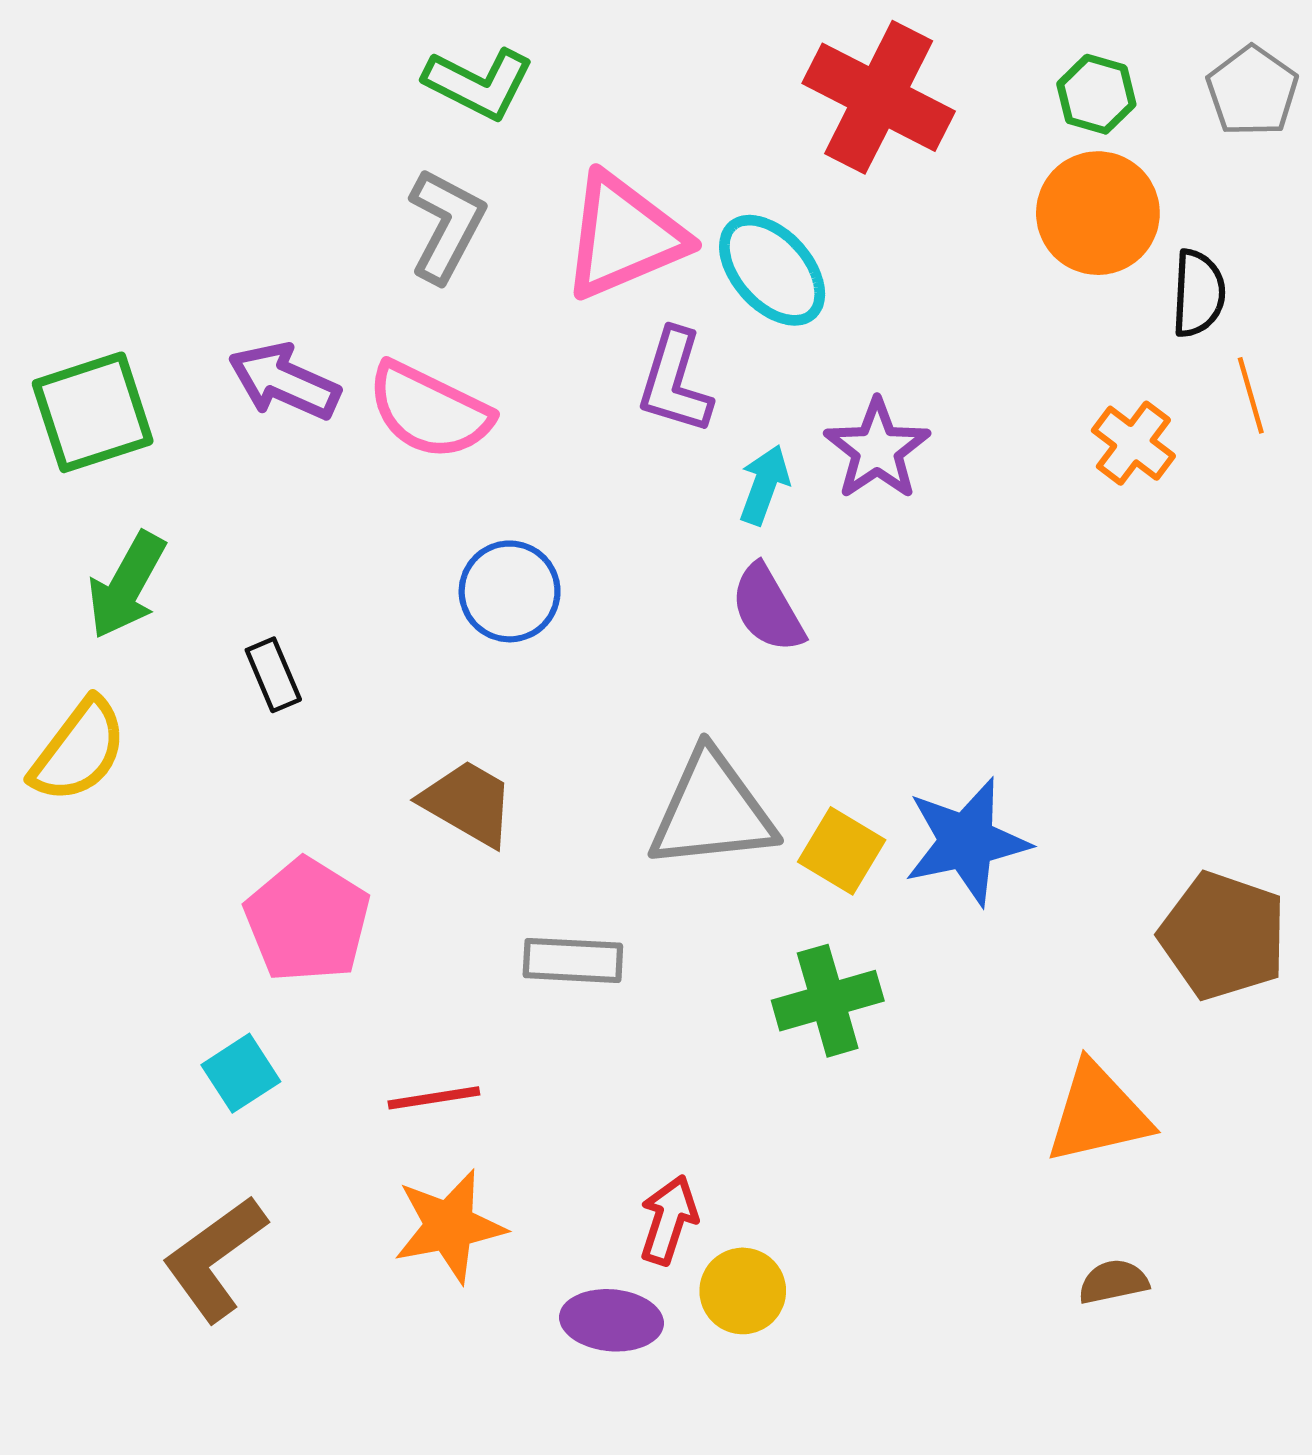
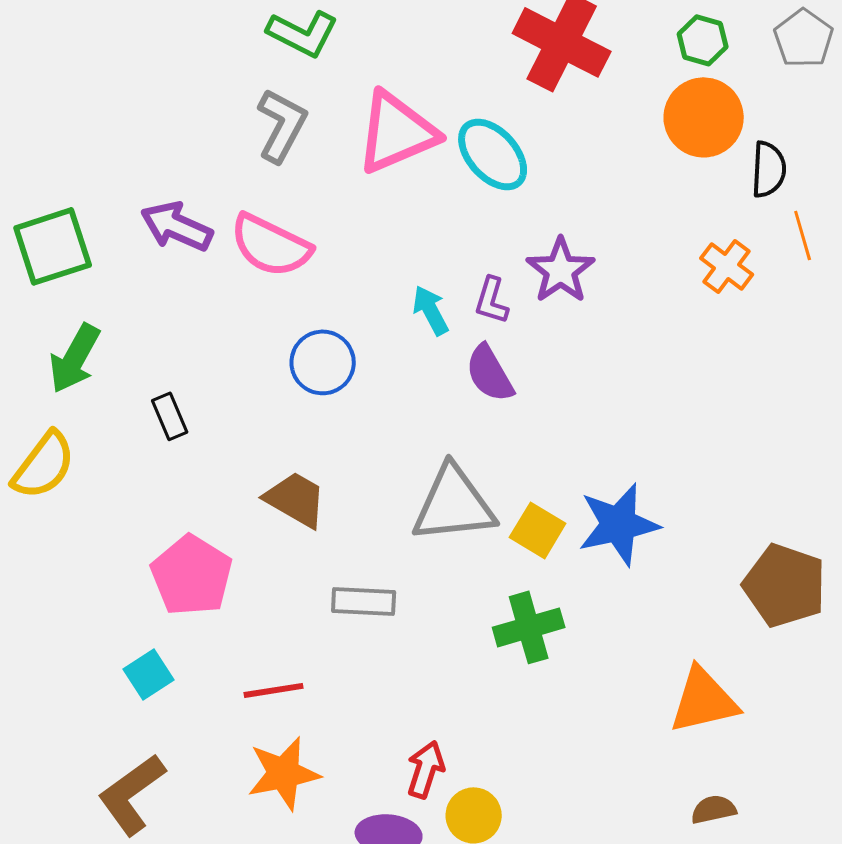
purple L-shape: (675, 381) -> (492, 300), moved, size x0.7
cyan arrow: (764, 485) -> (431, 310), moved, turned -48

